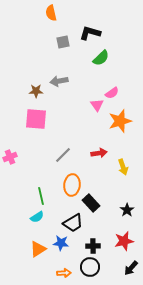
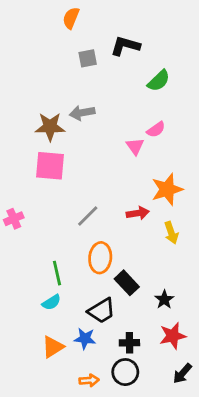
orange semicircle: (51, 13) -> (71, 18), turned 35
green semicircle: (101, 58) -> (159, 81), moved
brown star: (36, 91) -> (50, 127), size x1.5
orange star: (120, 121) -> (167, 189), moved
black star: (127, 210) -> (164, 300), moved

